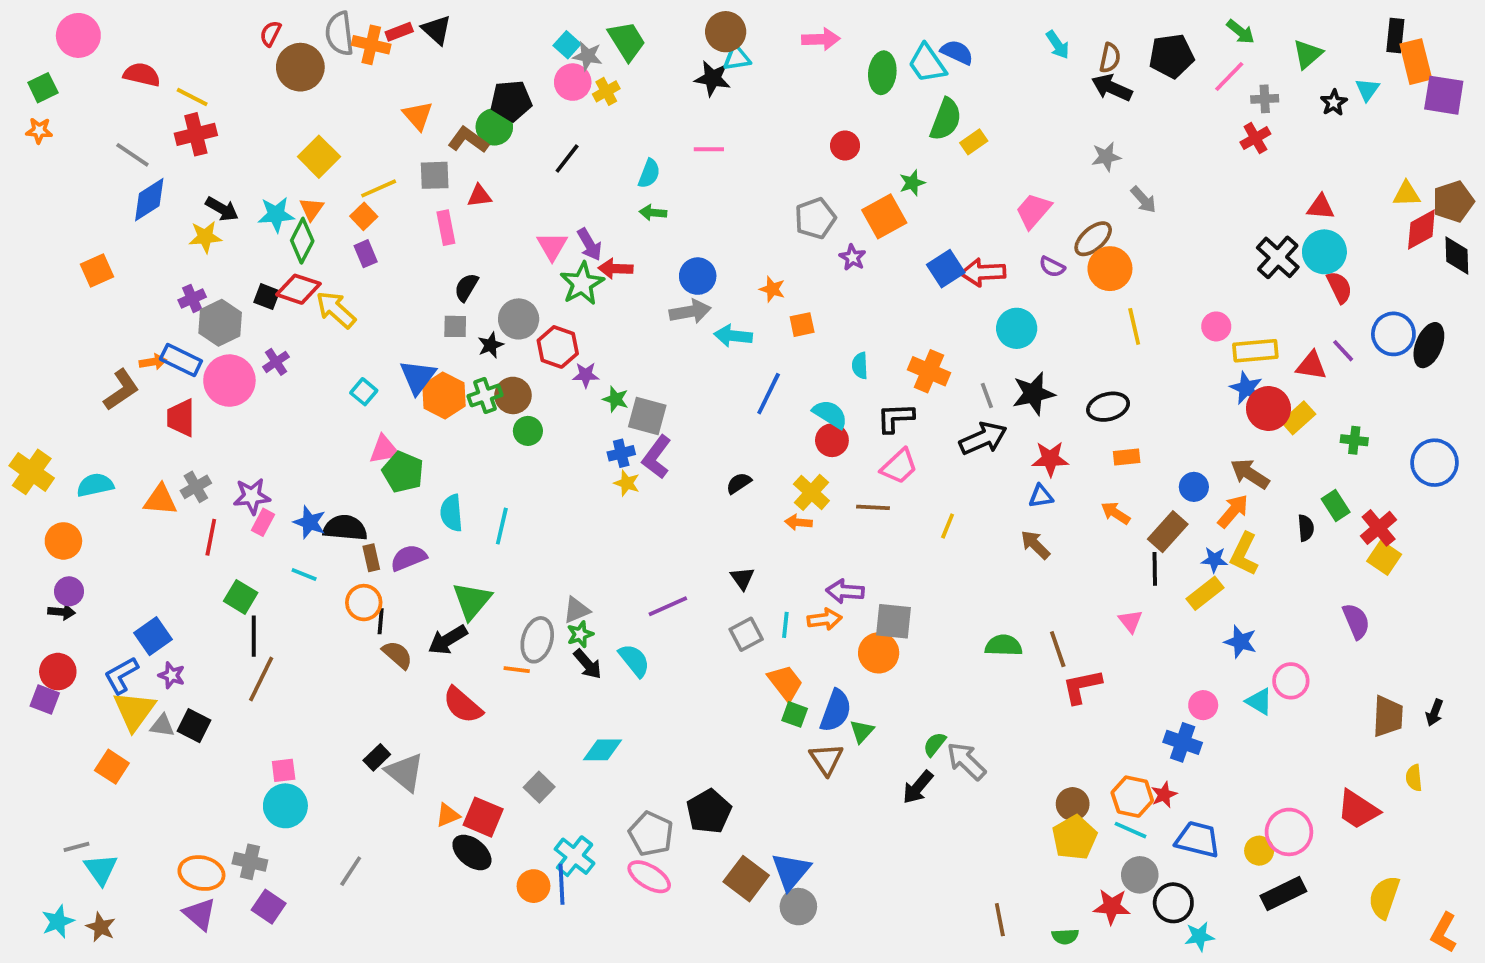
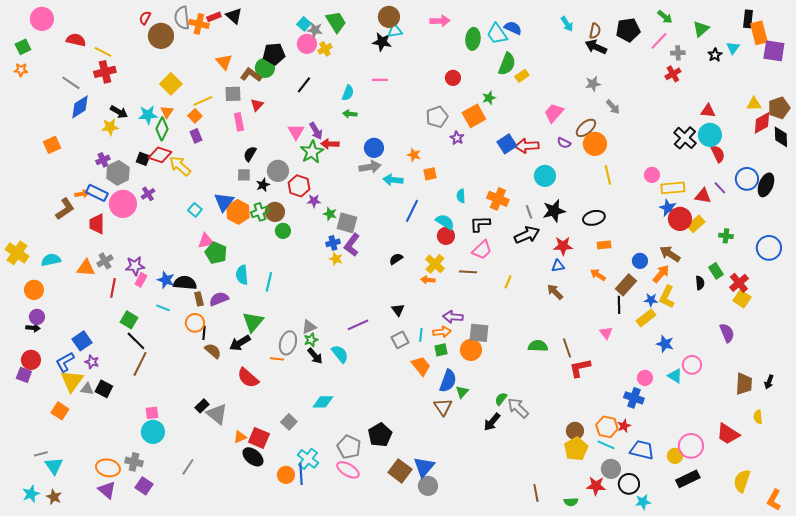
red triangle: (479, 196) -> (257, 105), turned -40
black line: (254, 636) -> (136, 341), turned -45
green square: (795, 714) -> (441, 350), moved, turned -32

